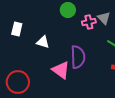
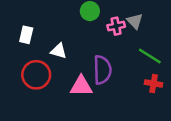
pink triangle: (61, 70) -> (81, 86), turned -36
red circle: (18, 82) -> (36, 75), moved

